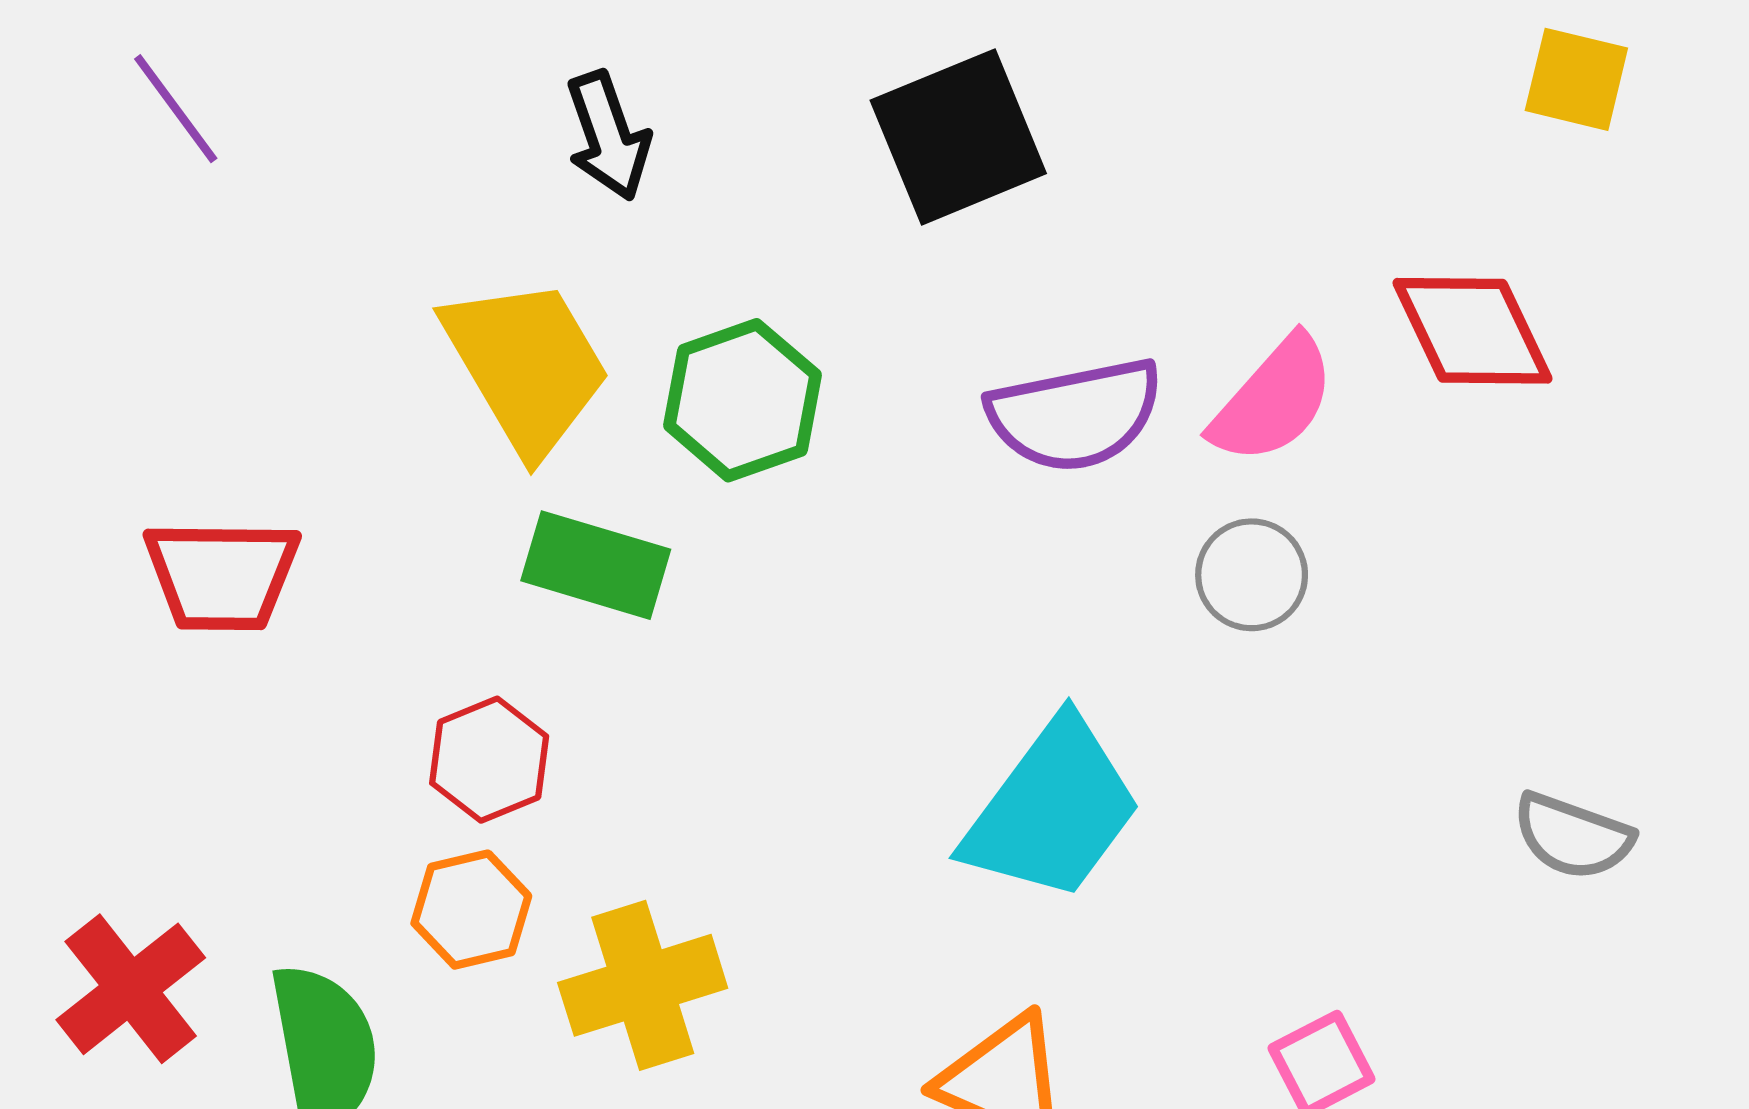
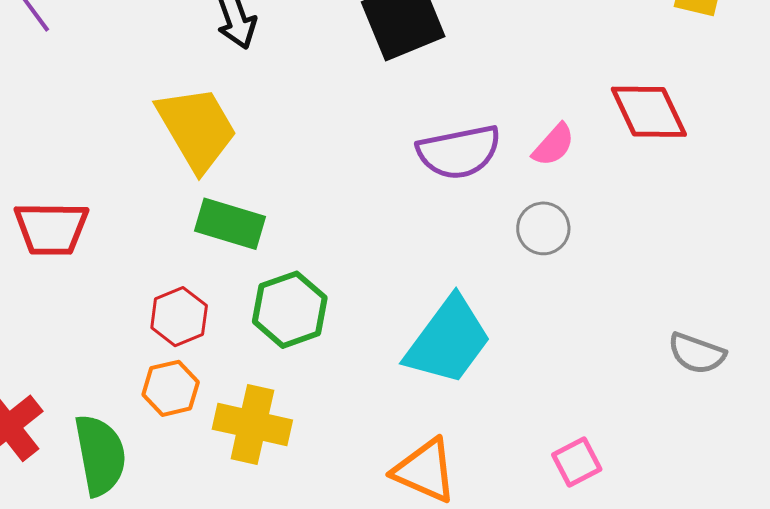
green hexagon: (742, 400) -> (290, 310), moved
pink semicircle: (1273, 400) -> (554, 145), size x0.7
yellow cross: (643, 985) -> (252, 425), turned 30

